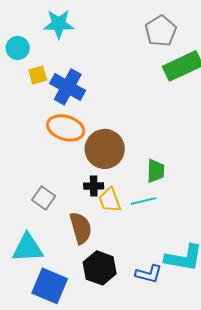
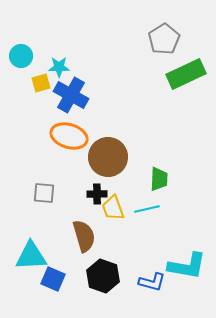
cyan star: (59, 24) -> (59, 67), moved, size x0.7
gray square: (44, 198) -> (44, 193), moved, turned -30
blue square: (50, 286) -> (53, 279), moved, size x0.7

